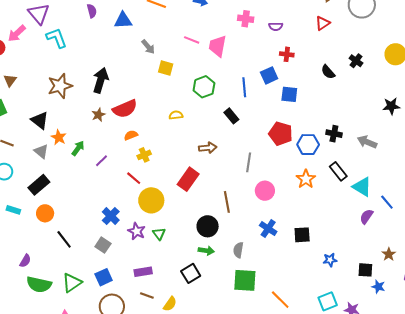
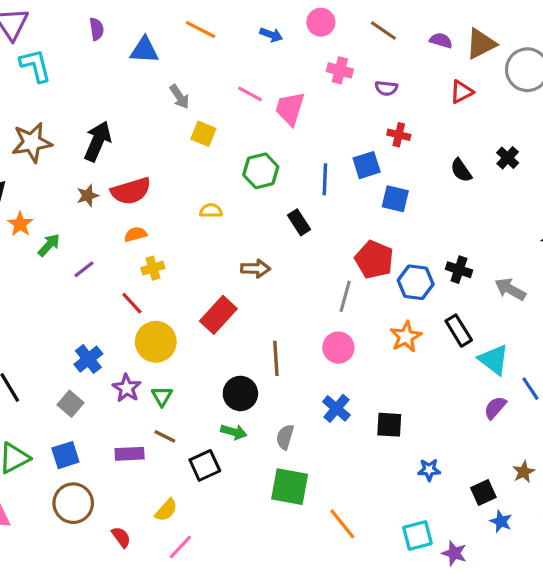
gray line: (249, 162) -> (345, 296), moved
black square: (365, 270) -> (483, 493), turned -35
brown line: (147, 295) -> (165, 436), moved

